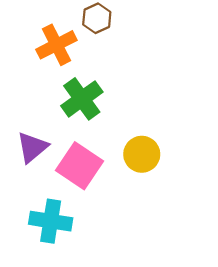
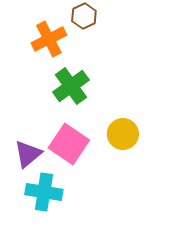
purple triangle: (32, 147) -> (28, 154), moved

